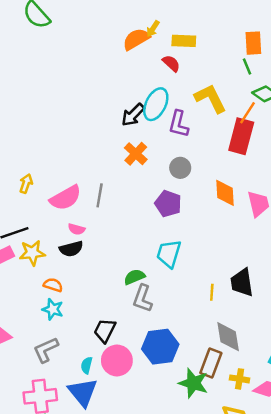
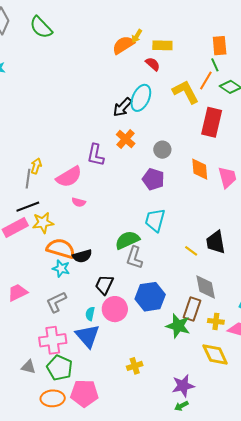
orange line: (248, 113) -> (206, 81), moved
purple L-shape: (179, 124) -> (96, 155), moved
gray line: (100, 195) -> (28, 179), moved
black semicircle: (71, 249) -> (82, 256), moved
green semicircle: (134, 277) -> (127, 240), size x1.4
orange semicircle: (53, 285) -> (61, 249), size x1.8
yellow line: (212, 292) -> (191, 251), turned -56

